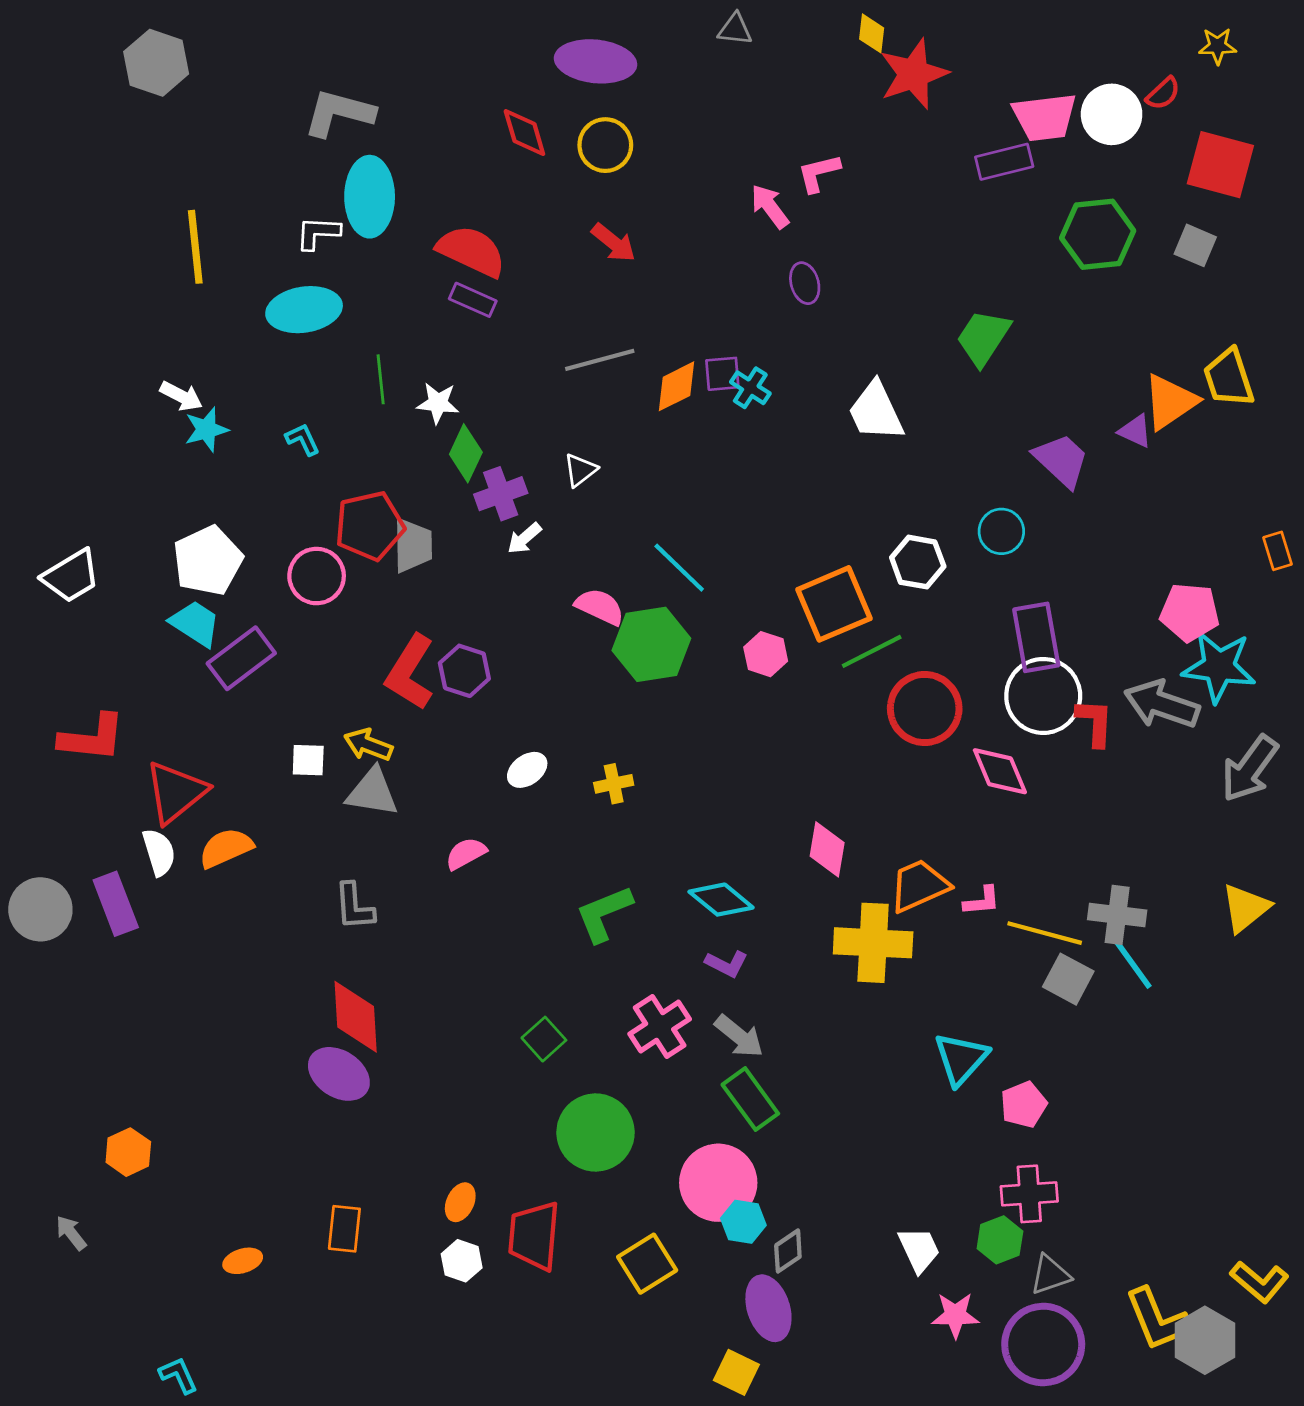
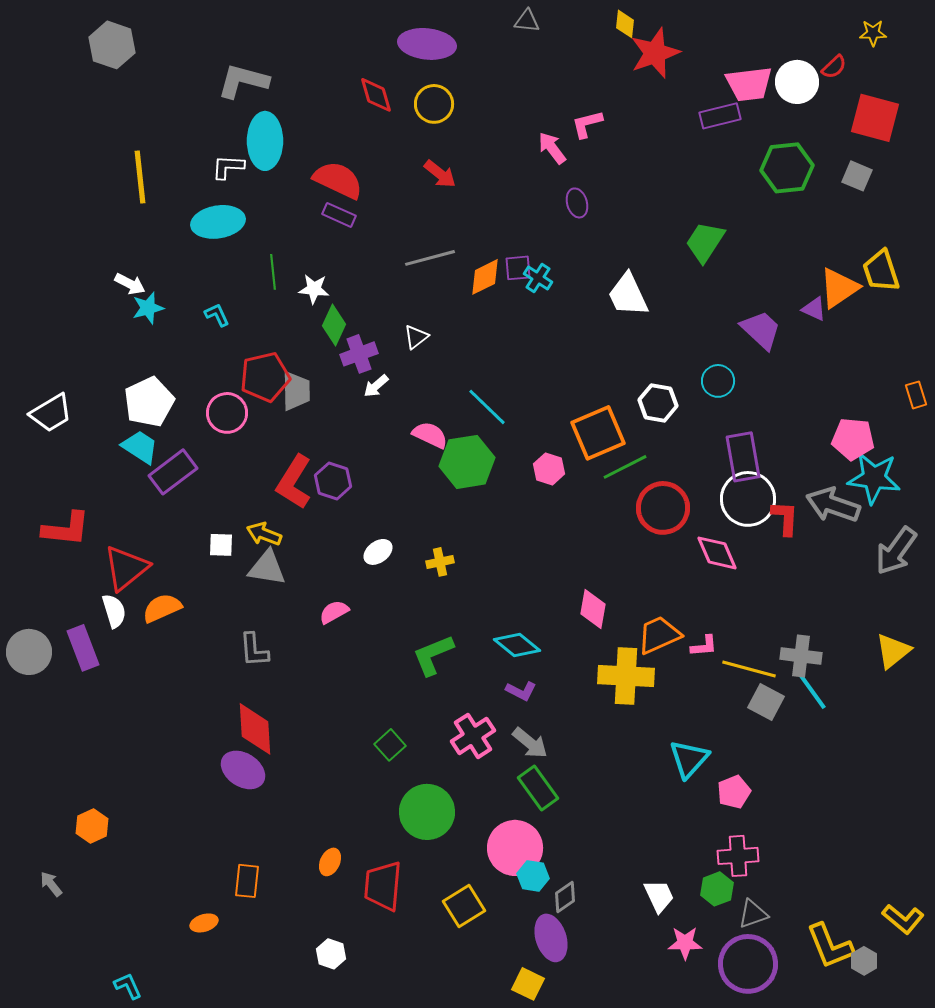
orange ellipse: (243, 1261) -> (204, 923), moved
white hexagon: (462, 1261) -> (331, 954), moved
gray hexagon: (1205, 1340) -> (864, 961), size x0.6

